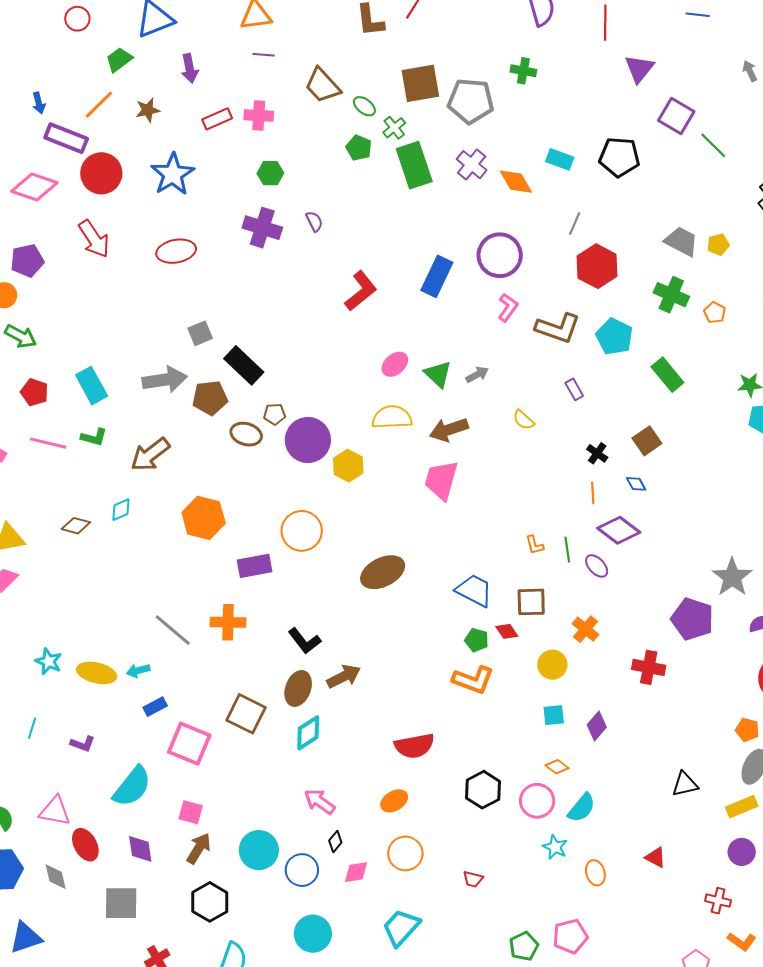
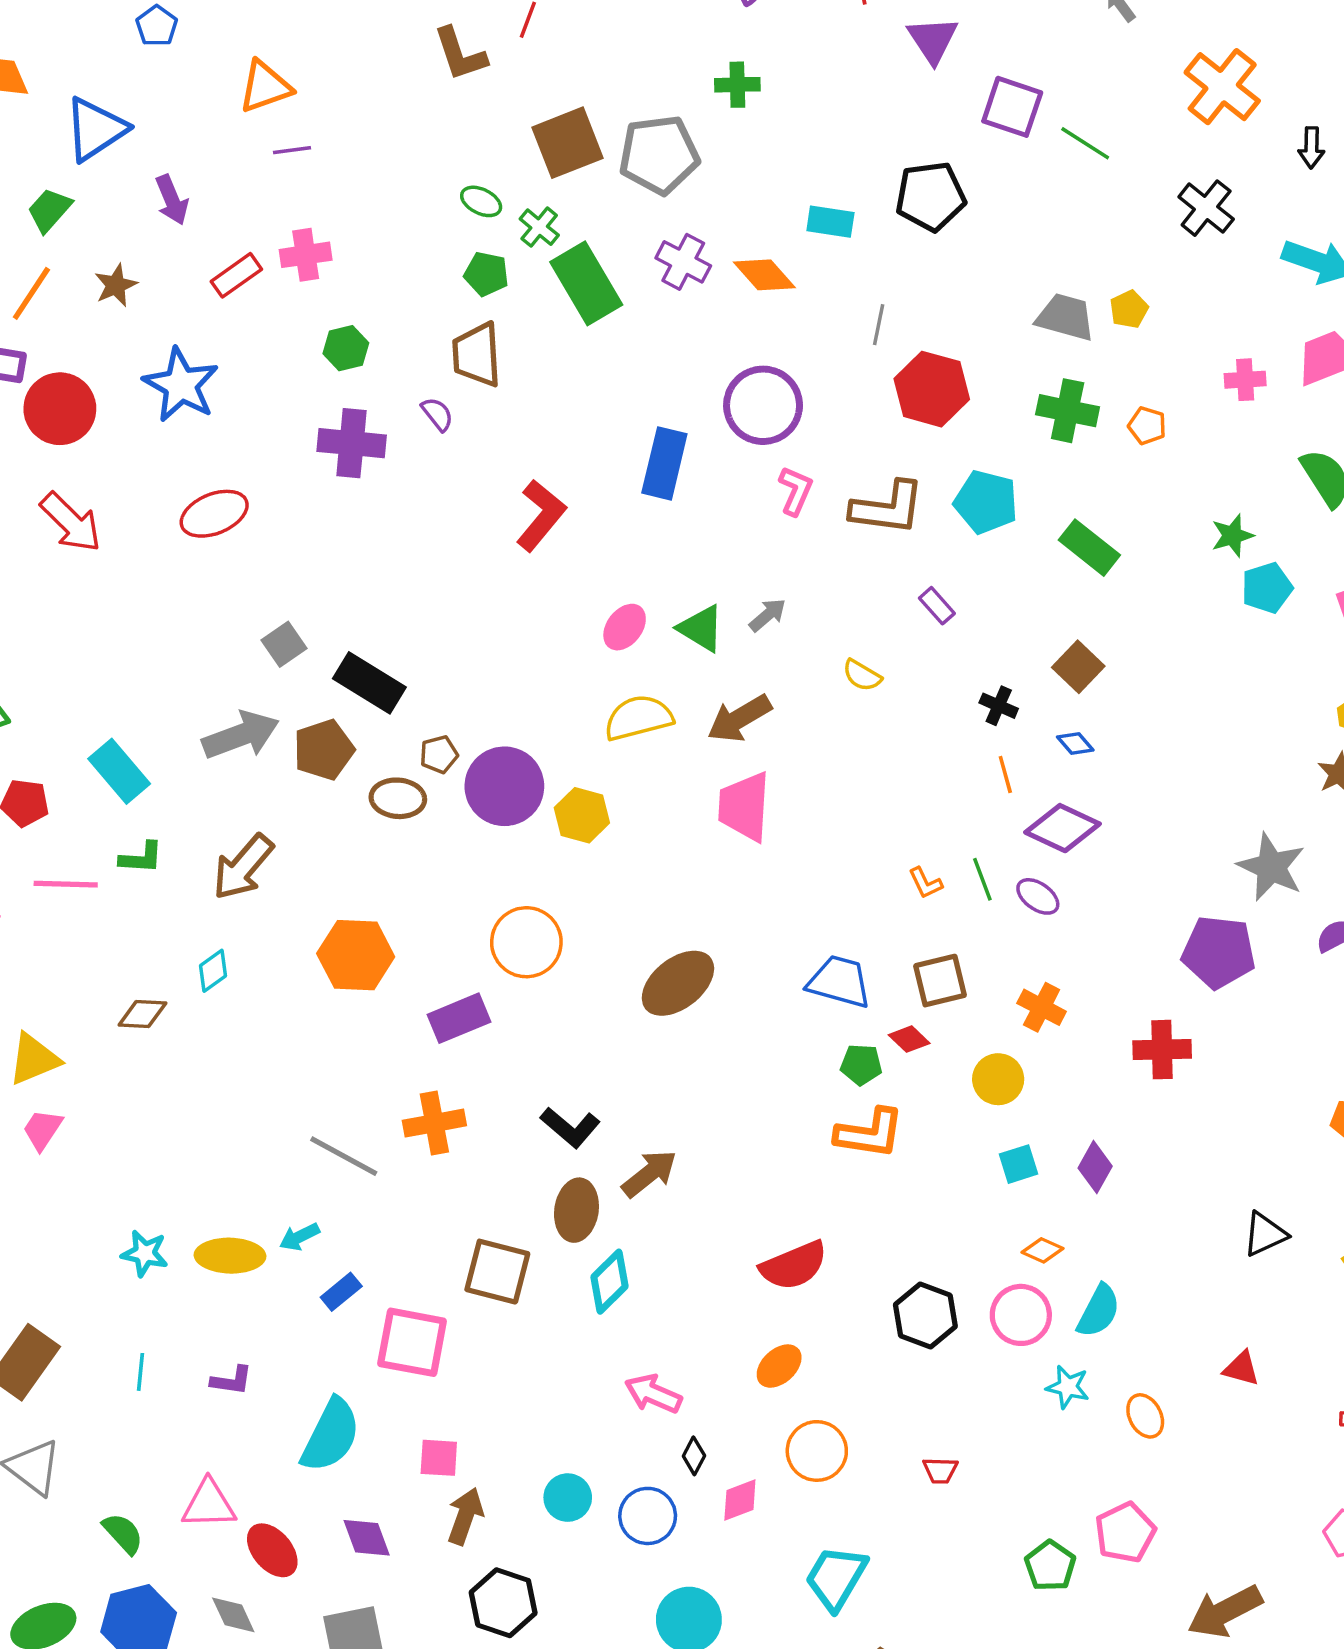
brown trapezoid: (322, 85) -> (477, 355), moved, turned 51
cyan circle: (259, 850) -> (568, 1498), size x0.7

